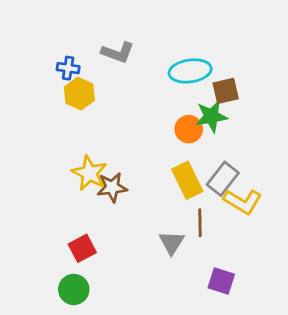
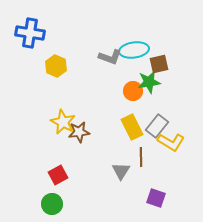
gray L-shape: (118, 52) -> (110, 57), moved
blue cross: (68, 68) -> (30, 33), moved, size x1.8

